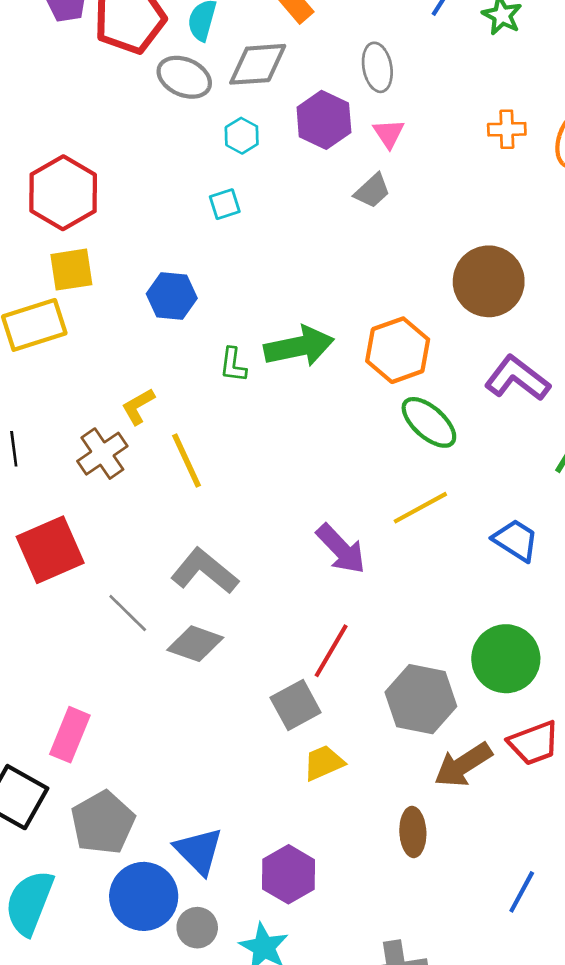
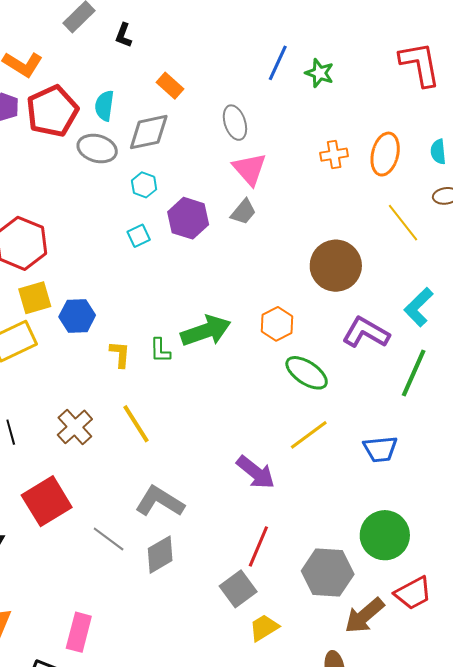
purple hexagon: (324, 120) -> (188, 218), moved
pink triangle: (389, 133) -> (250, 169), size x1.5
blue hexagon: (172, 296) -> (77, 316), moved
orange hexagon: (398, 350) -> (277, 324), size x0.7
yellow L-shape: (138, 406) -> (120, 354), moved, turned 132
blue trapezoid: (516, 540) -> (380, 449), turned 150
gray diamond: (195, 644) -> (160, 555), turned -42

